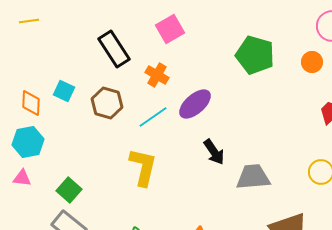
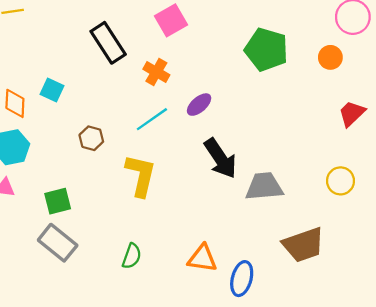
brown hexagon: (107, 103) -> (91, 138), moved, size x0.7
purple ellipse: (195, 104) -> (199, 105), size x0.7
black arrow: (214, 152) -> (220, 158), size x1.4
green square: (69, 190) -> (58, 201), turned 35

